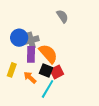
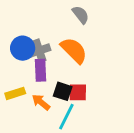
orange semicircle: (48, 54) -> (74, 50), moved
yellow rectangle: (12, 70) -> (15, 93), turned 56
red square: (57, 72) -> (78, 92), turned 32

